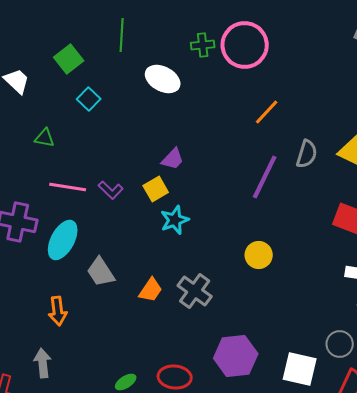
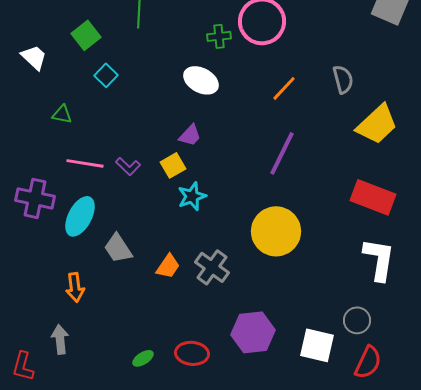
green cross: (203, 45) -> (219, 36), moved
white ellipse: (163, 79) -> (201, 80), moved
gray semicircle: (307, 154) -> (343, 79), moved, turned -32
yellow circle: (259, 255) -> (276, 231), size x1.8

